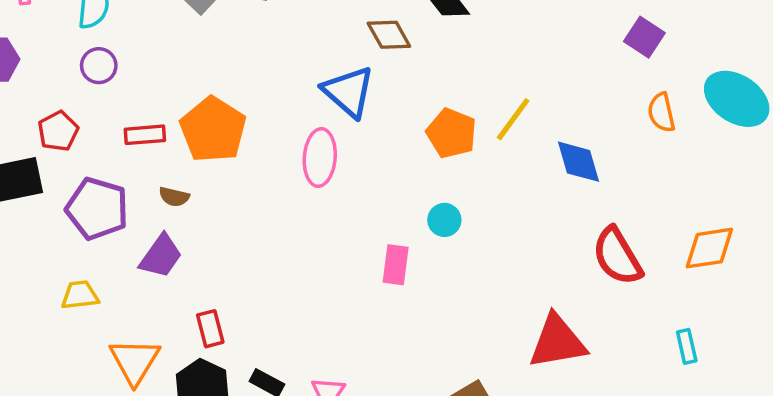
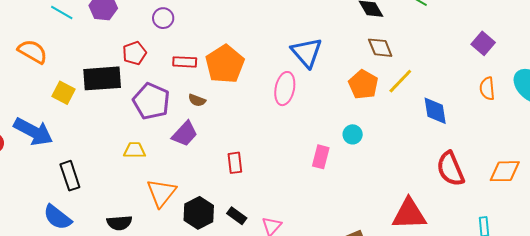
brown diamond: (389, 35) -> (380, 48), moved
red rectangle: (210, 329) -> (235, 163), moved

